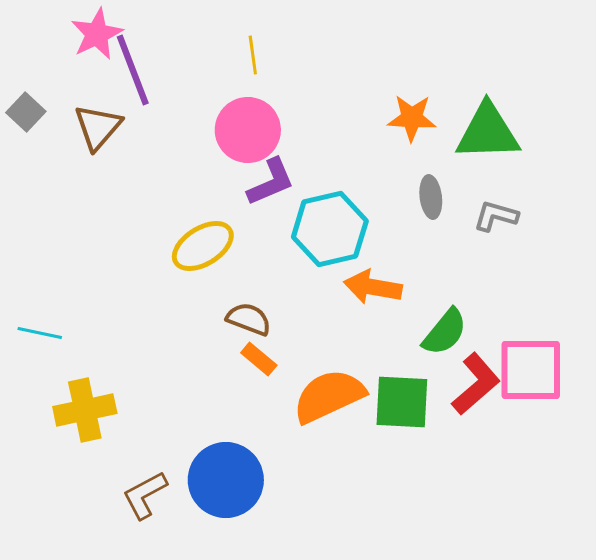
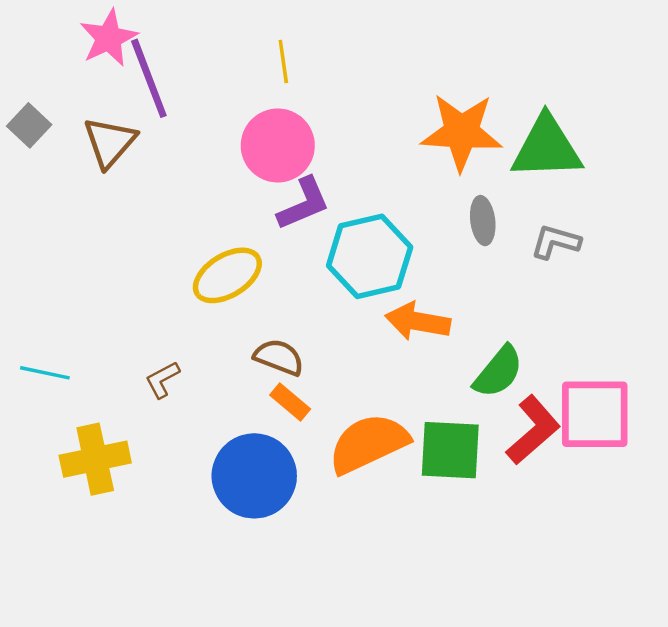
orange star: (412, 118) -> (461, 132), size x1.5
blue circle: (226, 480) -> (254, 476), moved
brown L-shape: (145, 495) -> (162, 380), moved, size x0.7

